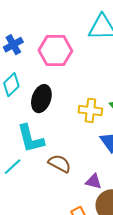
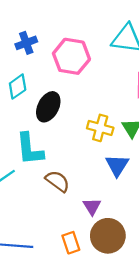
purple triangle: (94, 181) -> (92, 206), turned 36

